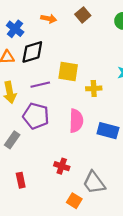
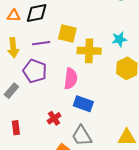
yellow cross: (94, 88) -> (89, 51), size x1.6
blue rectangle: (108, 131) -> (83, 104), moved
red cross: (62, 166) -> (54, 118), turned 32

